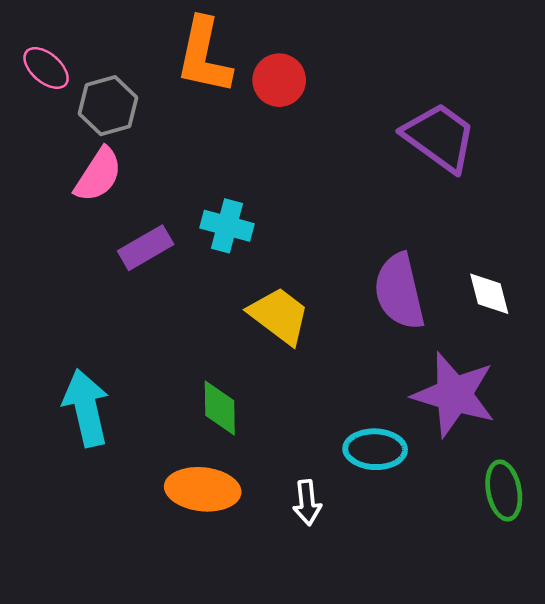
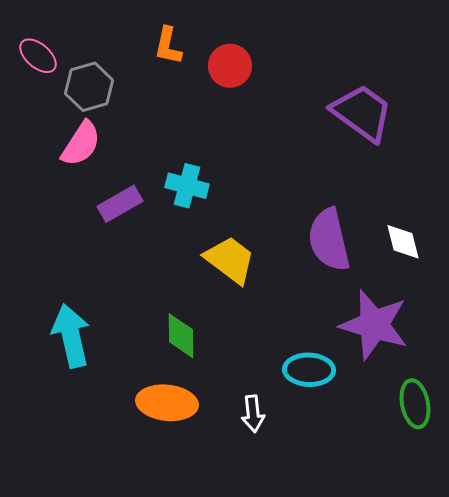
orange L-shape: (204, 56) -> (168, 46), size x0.6

